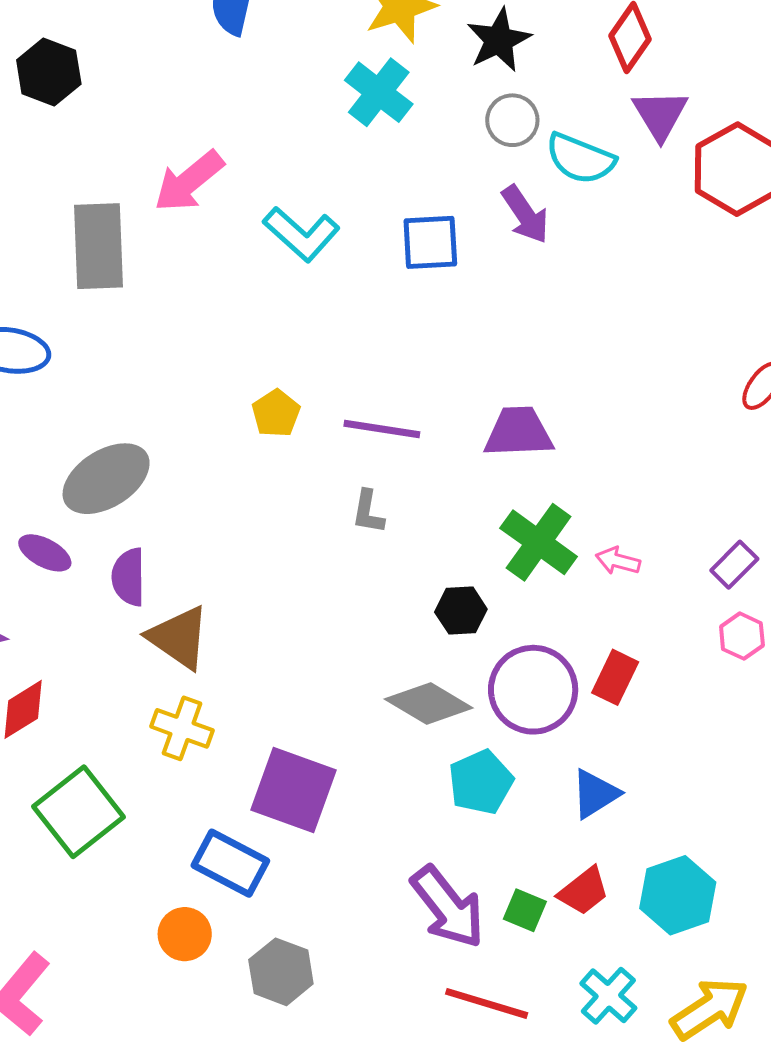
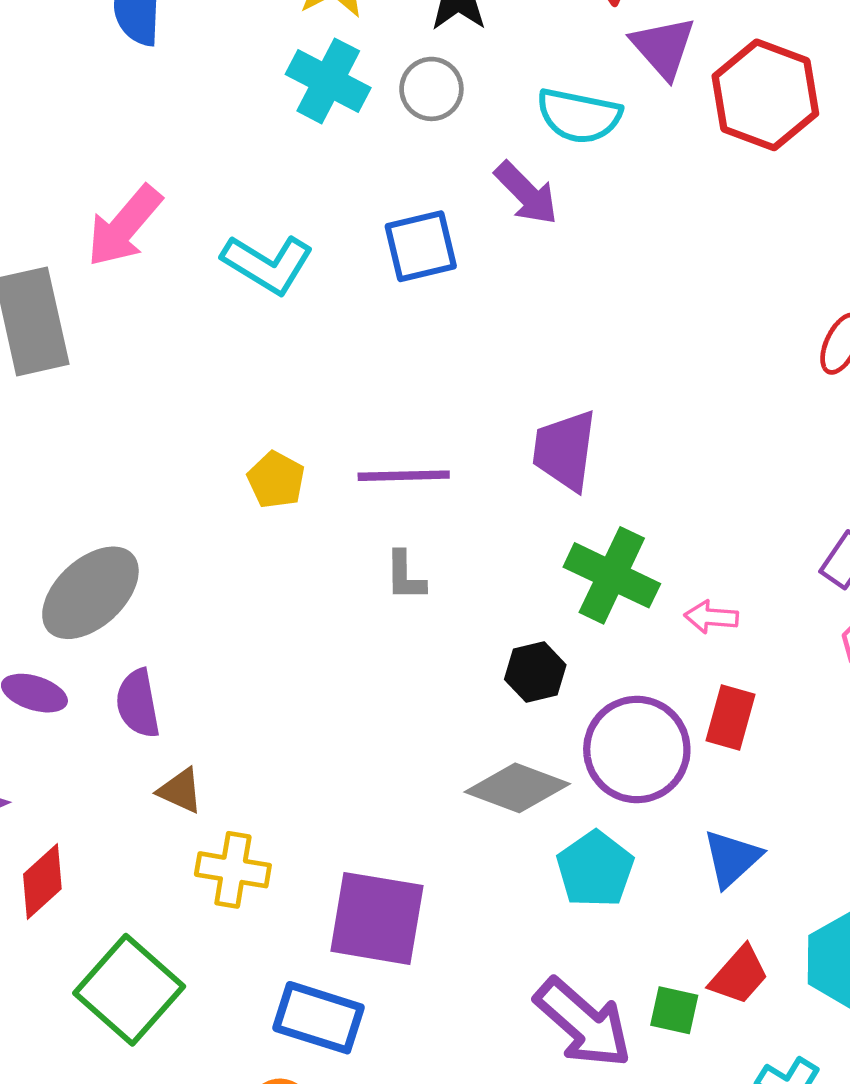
gray circle: (512, 120) -> (431, 89), moved
purple trapezoid: (518, 432) -> (565, 450), turned -70
pink arrow: (618, 561) -> (711, 617), moved
brown triangle: (179, 637) -> (180, 791), moved, size x0.6

